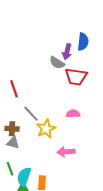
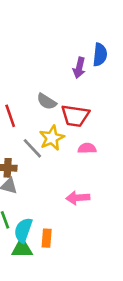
gray semicircle: (57, 63) -> (47, 101), moved
red trapezoid: (76, 77) -> (75, 116), moved
yellow star: (46, 129) -> (52, 138), moved

